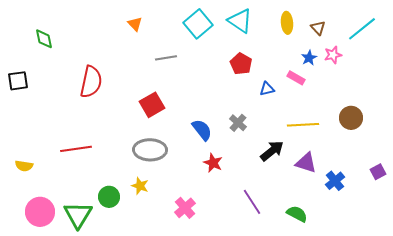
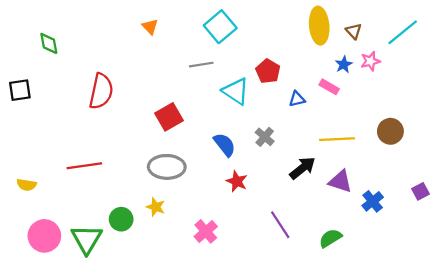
cyan triangle: (240, 21) -> (236, 91), moved
yellow ellipse: (287, 23) -> (319, 26), size x1.5
gray line: (166, 58) -> (201, 65), moved
green semicircle: (297, 214) -> (330, 238), turned -60

